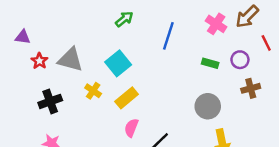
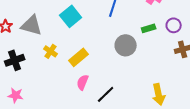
cyan square: (118, 63) -> (71, 16), moved
green rectangle: (210, 63) -> (149, 28), turned -32
gray circle: (208, 106) -> (126, 45), moved

